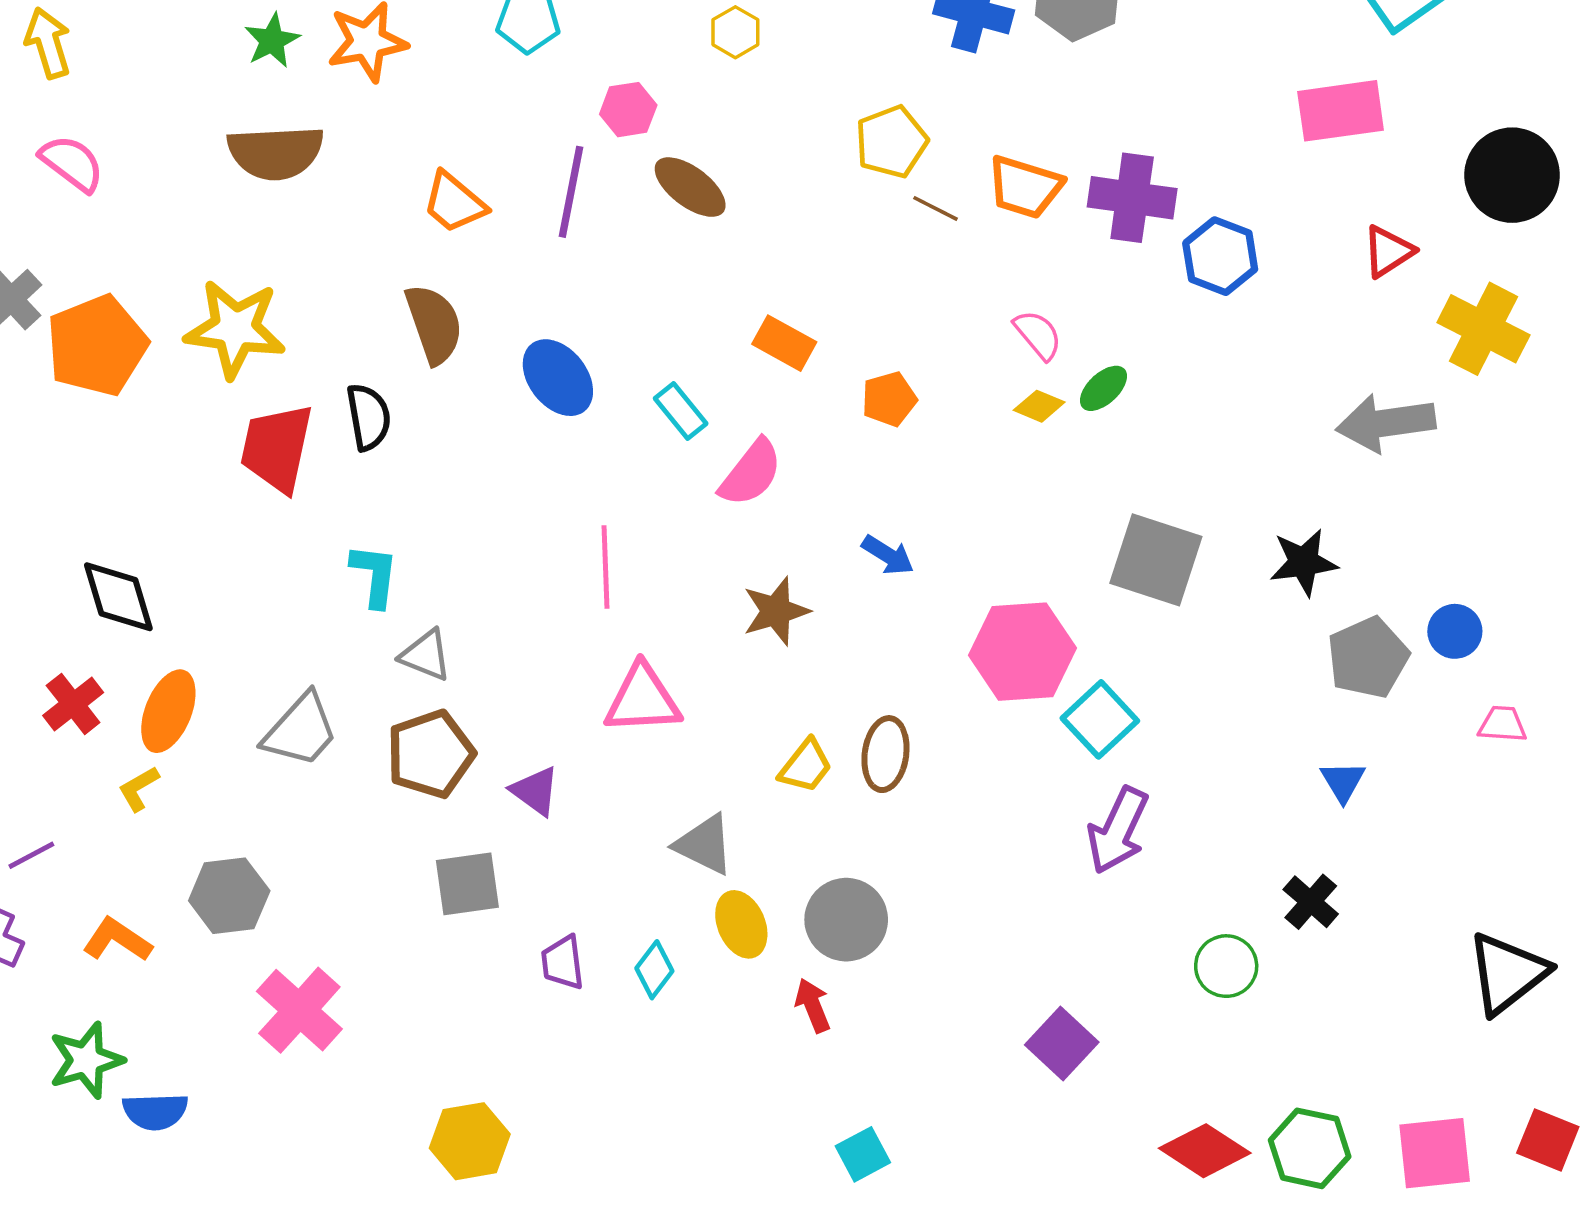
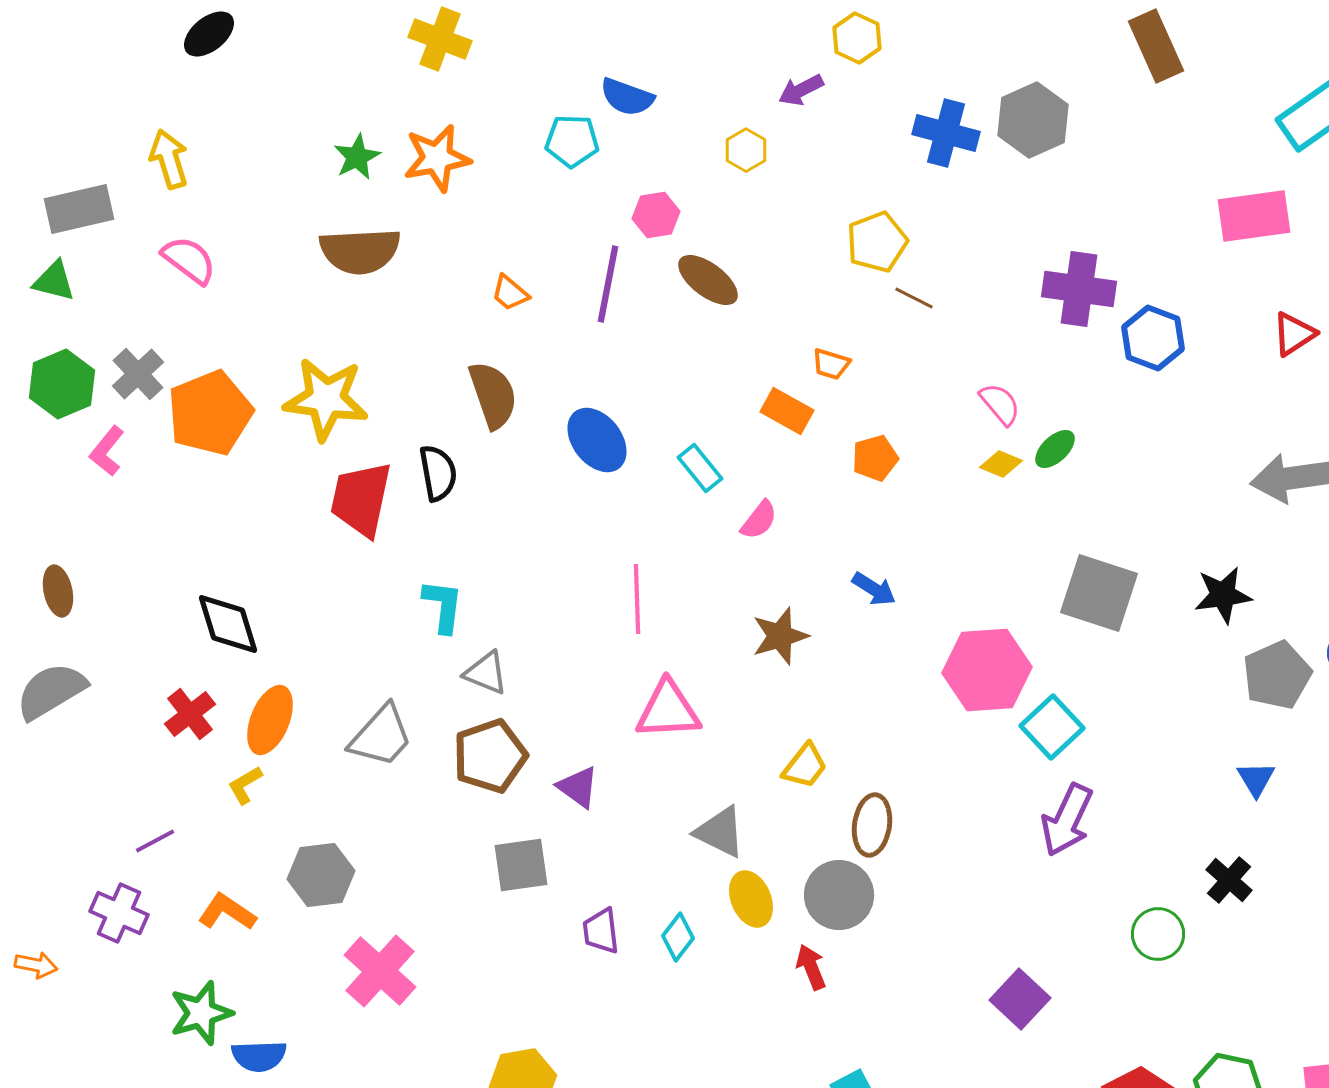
orange trapezoid: (1025, 187) -> (831, 364), moved, size x0.6
orange trapezoid: (454, 203) -> (510, 293), size x0.7
pink semicircle: (751, 473) -> (759, 520), size x0.7
brown ellipse: (885, 754) -> (872, 825), moved

